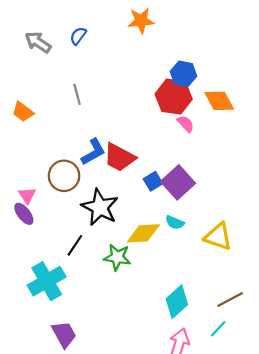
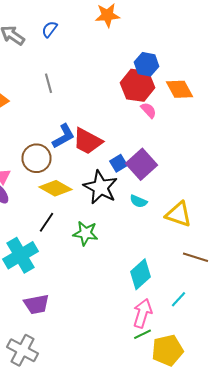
black star: (100, 207) -> (100, 187), moved
yellow diamond: (143, 233) -> (56, 188), moved, turned 32
brown line: (230, 300) -> (196, 257), moved, turned 45
purple trapezoid: (64, 334) -> (36, 304), turned 108

